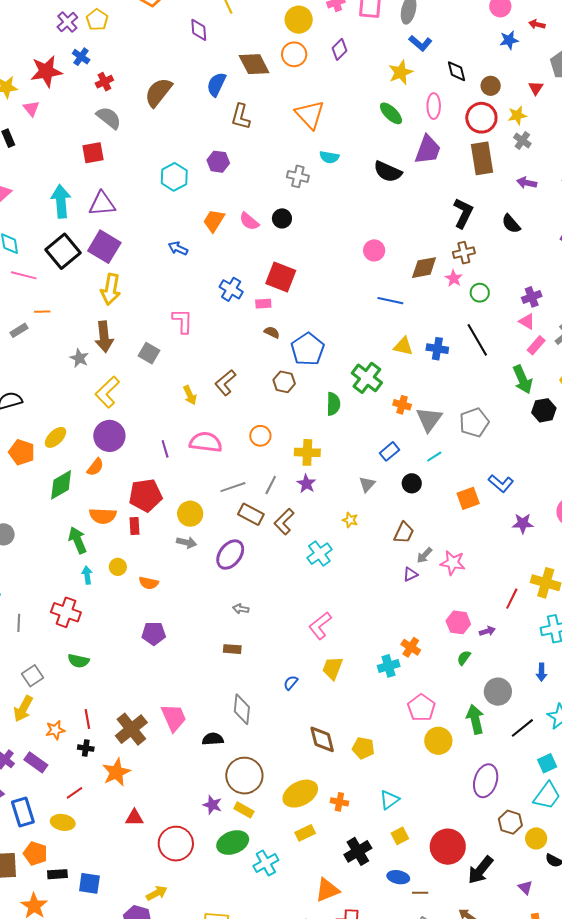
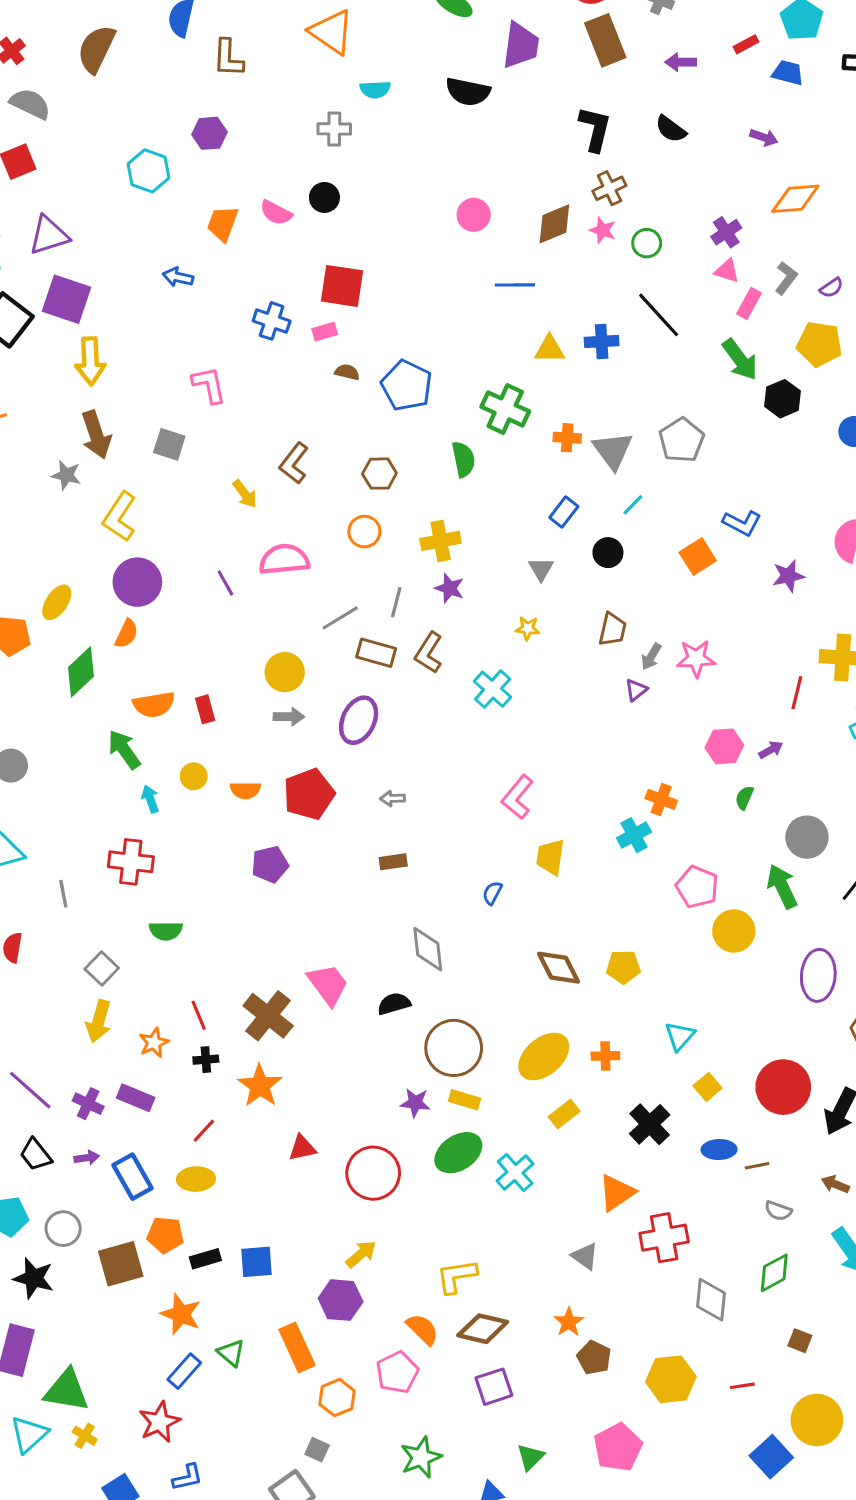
brown hexagon: (284, 382) -> (379, 474), moved
red pentagon: (145, 495) -> (309, 794), moved

